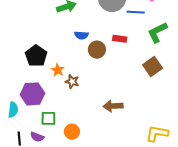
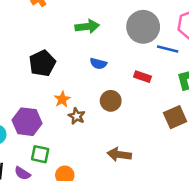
brown circle: (97, 50) -> (111, 101), moved
black pentagon: (36, 56) -> (42, 63), moved

